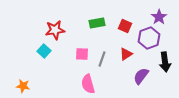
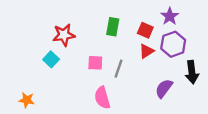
purple star: (159, 17) -> (170, 16), moved
green rectangle: (97, 23) -> (113, 27), turned -70
red triangle: (126, 54) -> (146, 51), moved

